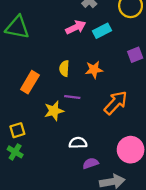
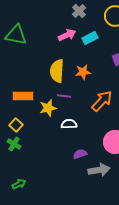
yellow semicircle: (64, 68) -> (57, 71), size x1.6
orange rectangle: (30, 82) -> (23, 96), moved, turned 60
yellow square: (17, 130) -> (16, 125), turned -32
white semicircle: (78, 143) -> (69, 124), moved

